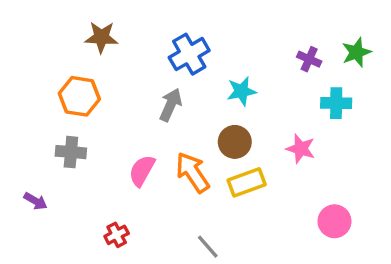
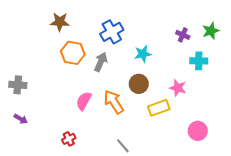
orange hexagon: (79, 96) -> (73, 53), moved
gray cross: (71, 152) -> (18, 85), moved
yellow rectangle: (247, 182) -> (159, 108), moved

